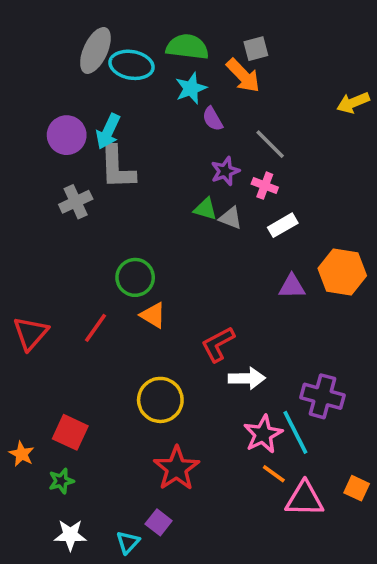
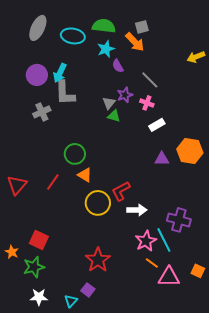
gray ellipse: (95, 50) -> (38, 28), moved
gray triangle: (231, 218) -> (109, 103), moved, turned 48
yellow circle: (160, 400) -> (98, 203), moved
green star: (61, 481) -> (34, 267), size x1.5

